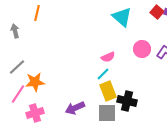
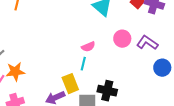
cyan line: (103, 74) -> (83, 64), turned -32
yellow rectangle: (108, 91) -> (70, 84), moved

